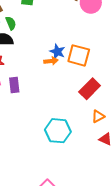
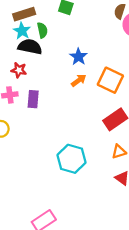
blue star: (57, 52) -> (78, 57), moved
orange arrow: (51, 61) -> (79, 80), turned -40

